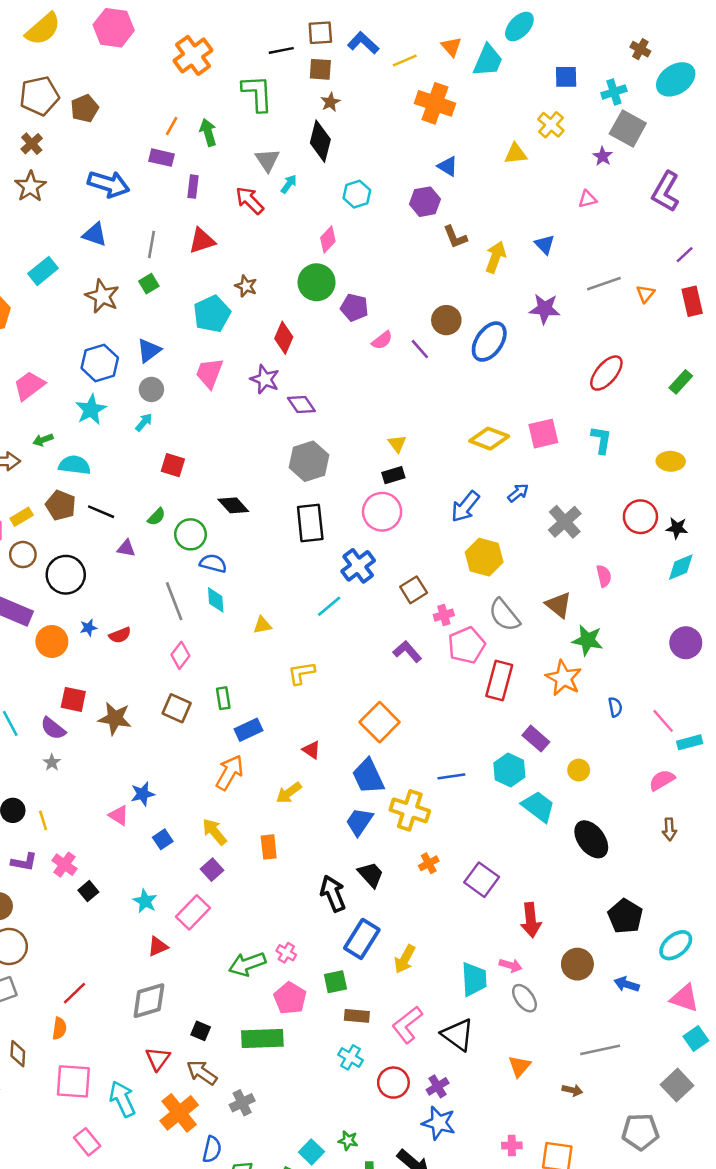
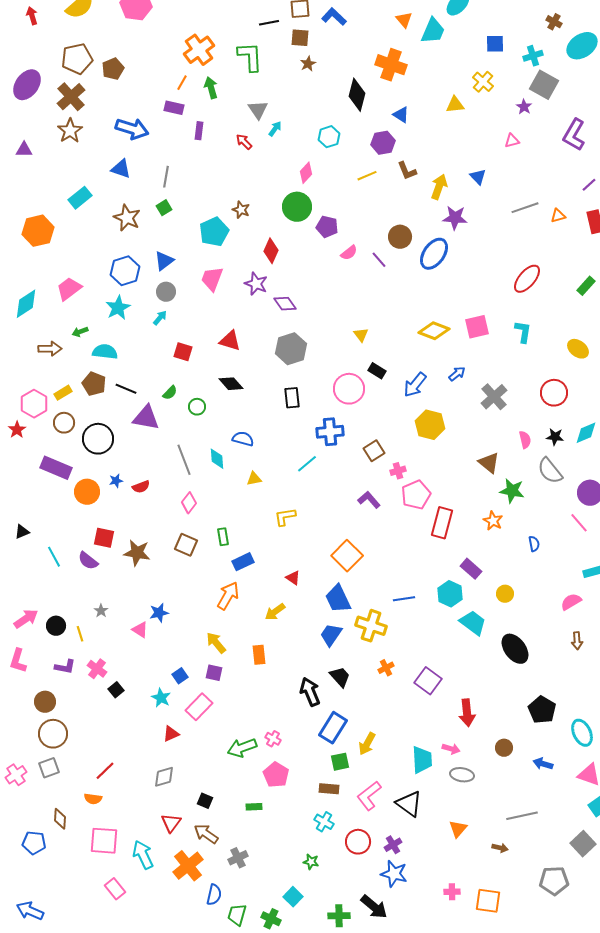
orange cross: (193, 55) -> (199, 50), moved
yellow line: (405, 60) -> (367, 176), moved
black diamond: (320, 141) -> (357, 95), moved
brown cross: (32, 144) -> (71, 97), size x1.6
red arrow: (250, 200) -> (244, 142), size x0.7
red triangle: (202, 241) -> (230, 341), moved, turned 35
orange triangle: (645, 294) -> (558, 216), turned 35
purple star: (545, 309) -> (455, 218), moved
yellow ellipse: (671, 461) -> (578, 349), turned 35
black rectangle: (393, 475) -> (377, 371), moved, turned 48
black rectangle: (310, 523) -> (292, 398), size x0.7
black star: (677, 528) -> (555, 437), moved
green circle: (190, 534) -> (197, 407), size x0.7
purple triangle: (126, 548) -> (146, 418), size x1.8
blue semicircle: (213, 563) -> (243, 439), moved
blue cross: (358, 566) -> (330, 432), turned 32
gray semicircle: (504, 615) -> (550, 471), moved
orange star: (564, 678) -> (493, 521), size x0.7
pink line: (663, 721) -> (579, 523), moved
gray star: (52, 762) -> (101, 611), moved
blue square: (163, 839) -> (180, 676), moved
purple square: (212, 870) -> (214, 673), turned -36
cyan ellipse: (676, 945) -> (582, 733), turned -76
brown circle: (577, 964) -> (504, 748), size x0.7
green square: (335, 982) -> (340, 762), moved
gray ellipse: (524, 998) -> (462, 775), turned -45
gray diamond: (149, 1001) -> (164, 777), size x0.7
orange semicircle: (59, 1028) -> (93, 799), turned 90
green rectangle: (262, 1038) -> (254, 807), size x0.5
green star: (348, 1141) -> (311, 862), moved

